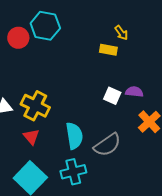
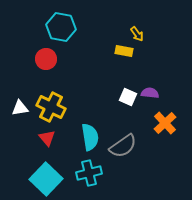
red circle: (18, 38) -> (46, 59), moved

